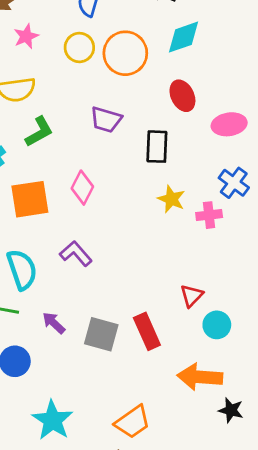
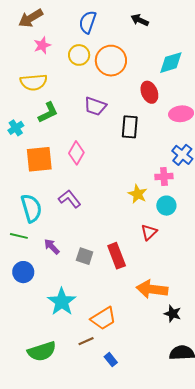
cyan diamond: (183, 37) -> (171, 63), moved
yellow star: (171, 199) -> (138, 194), moved
cyan circle: (217, 325) -> (166, 206), moved
gray square: (101, 334) -> (85, 256), size x0.7
cyan star: (52, 420) -> (62, 302), moved

